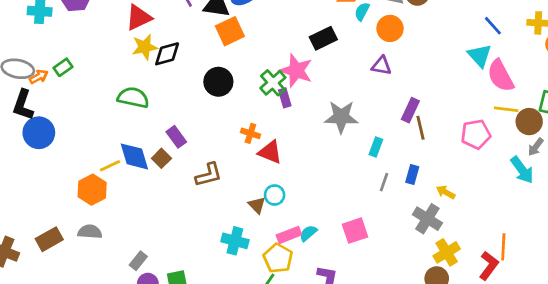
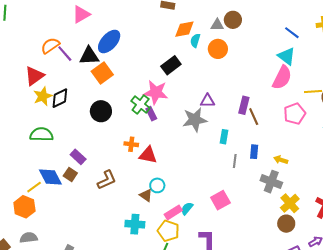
purple triangle: (381, 66) -> (207, 101), moved
pink semicircle: (500, 76) -> (282, 78), moved, turned -115

